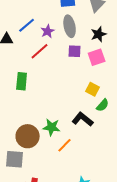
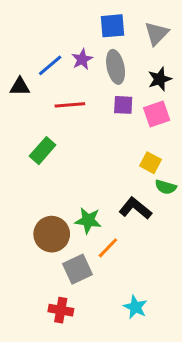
purple star: (48, 31) -> (82, 59), moved
red line: (40, 51) -> (70, 105), turned 36
green rectangle: (22, 81) -> (43, 151), turned 36
green semicircle: (103, 105) -> (166, 187), turned 64
gray square: (15, 159) -> (78, 269), moved, turned -30

